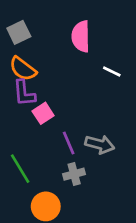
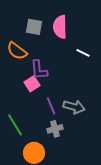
gray square: (19, 32) -> (34, 27), moved, turned 36
purple L-shape: (24, 93) -> (39, 70), moved

